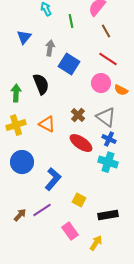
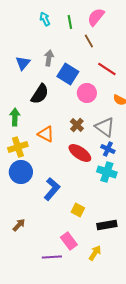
green line: (71, 21) -> (70, 22), moved
brown line: (106, 31) -> (89, 41), moved
blue triangle: (24, 37) -> (23, 63), moved
pink circle: (101, 83) -> (87, 93), moved
black semicircle: (41, 84) -> (40, 94), turned 55
green arrow: (16, 93) -> (15, 117), moved
yellow cross: (16, 125) -> (18, 147), moved
purple line: (42, 210) -> (52, 257), moved, turned 30

